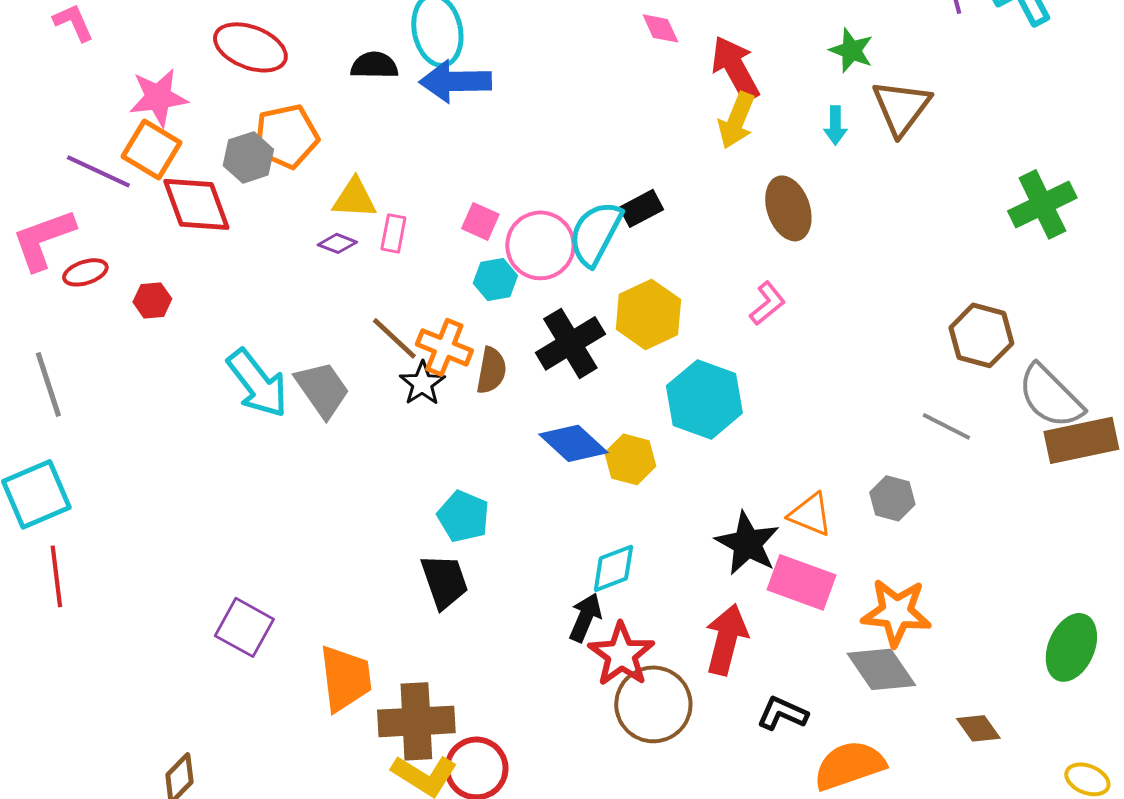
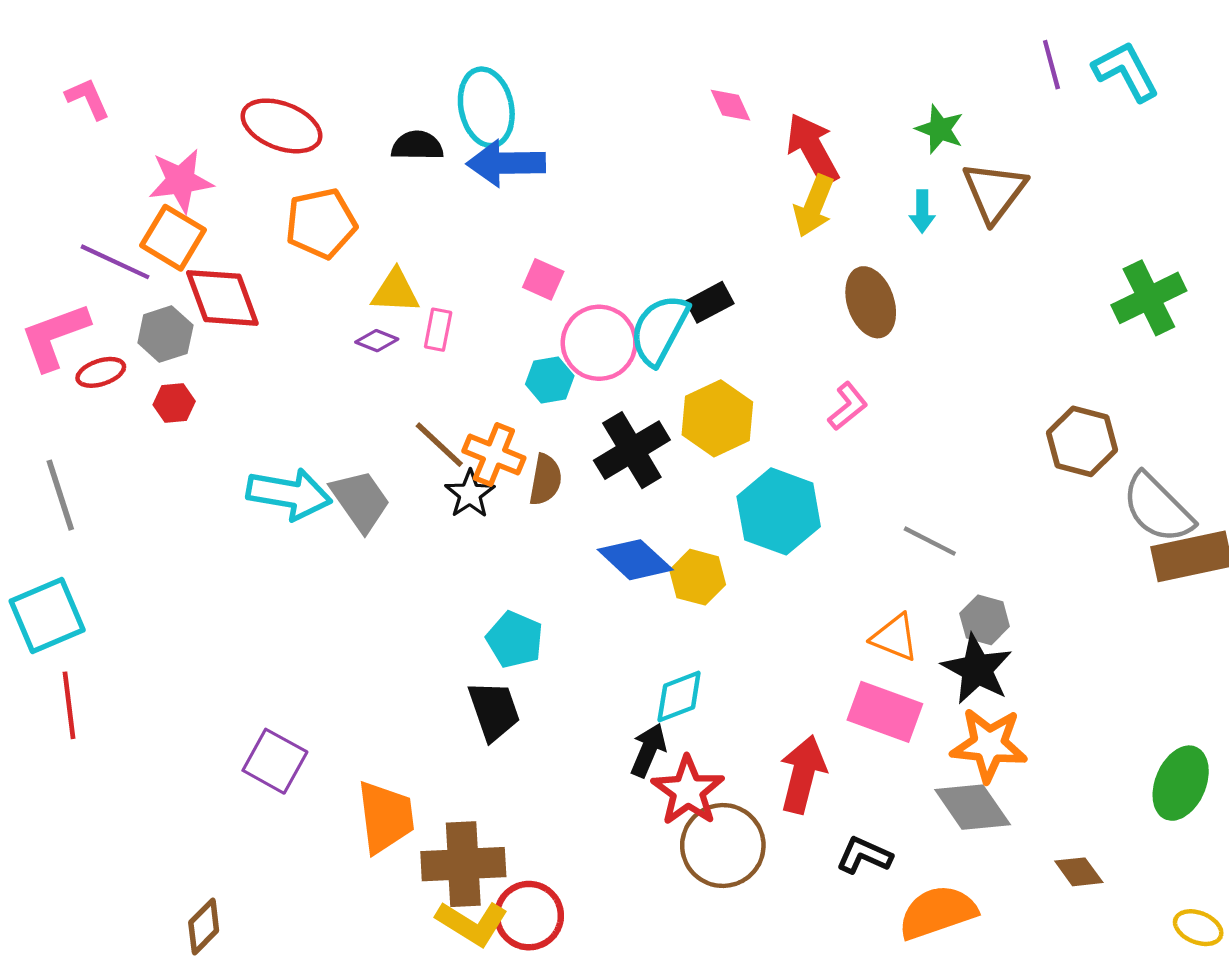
gray hexagon: (248, 157) -> (165, 334), moved
pink square: (480, 221) -> (543, 279), moved
cyan arrow: (257, 383) -> (289, 494), turned -42
gray line: (946, 426) -> (930, 541), moved
black star: (747, 543) -> (977, 669), moved

